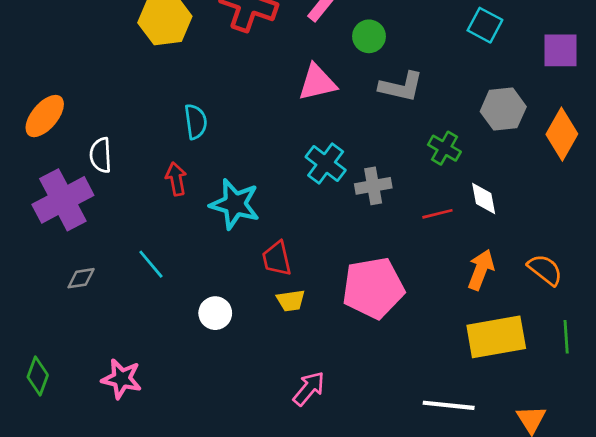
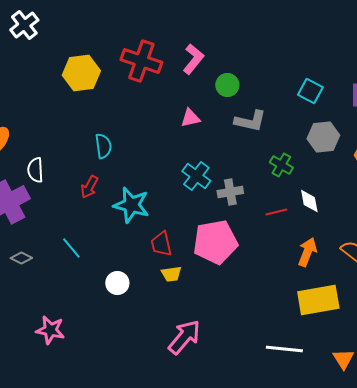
cyan square: (485, 25) -> (310, 91), moved
pink triangle: (317, 82) -> (190, 118), size x0.7
red arrow: (176, 179) -> (89, 187), turned -140
gray diamond: (81, 278) -> (21, 258), turned 35
pink pentagon: (373, 288) -> (215, 242), moved
pink arrow: (309, 389) -> (184, 337), size x1.4

